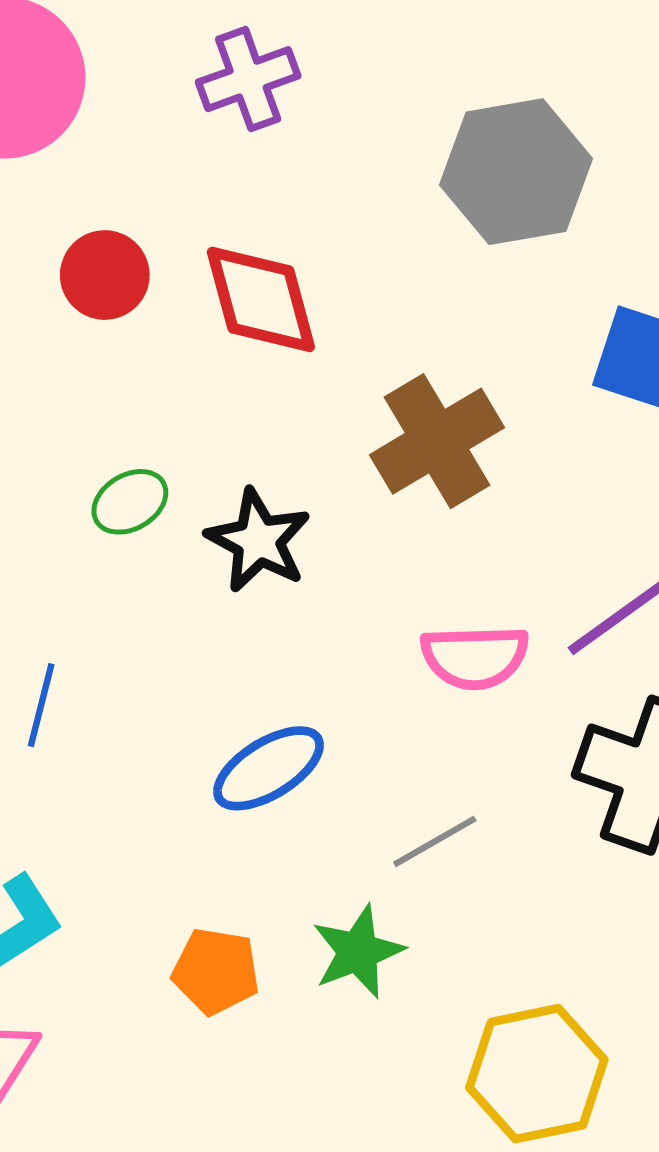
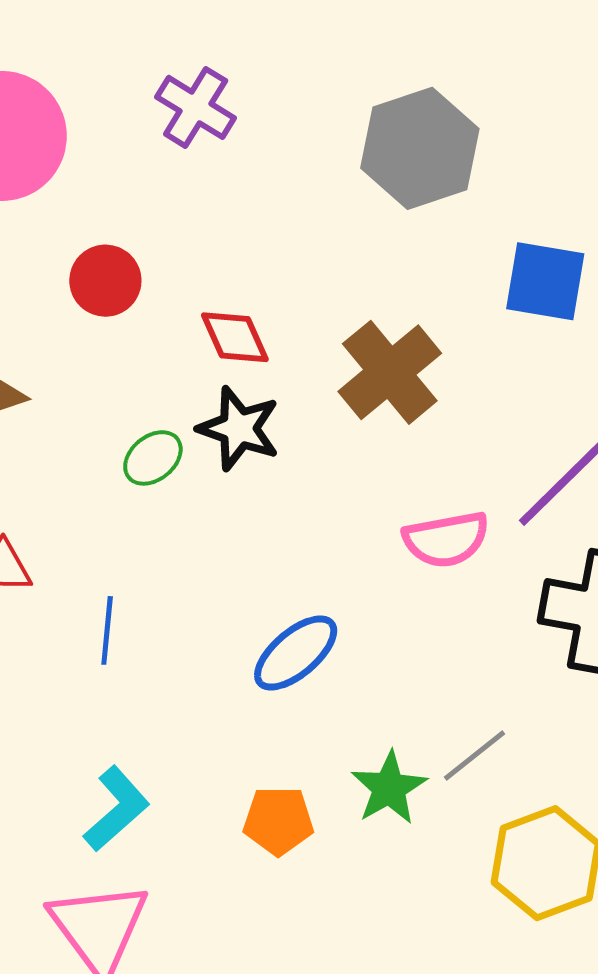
purple cross: (248, 79) -> (196, 107), turned -30
red diamond: (261, 299) -> (235, 337), moved, size x0.7
black star: (258, 541) -> (239, 428), moved
gray line: (435, 841) -> (475, 756), moved

